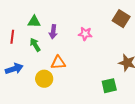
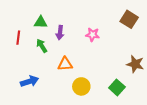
blue arrow: (14, 69) -> (29, 81), moved
yellow circle: (44, 79) -> (81, 86), moved
green square: (109, 86) -> (117, 87), turned -35

